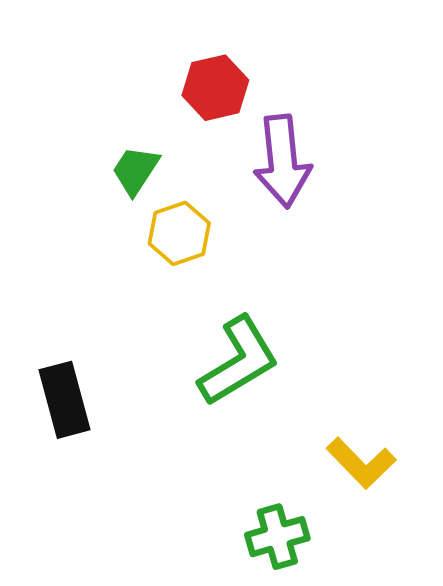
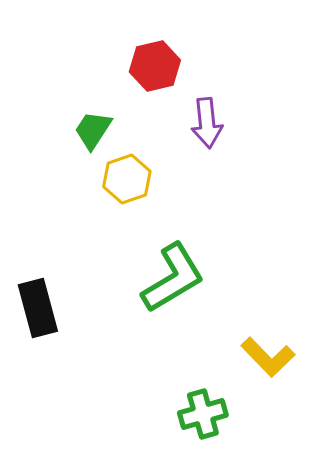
purple arrow: (282, 161) -> (207, 123), size x0.7

